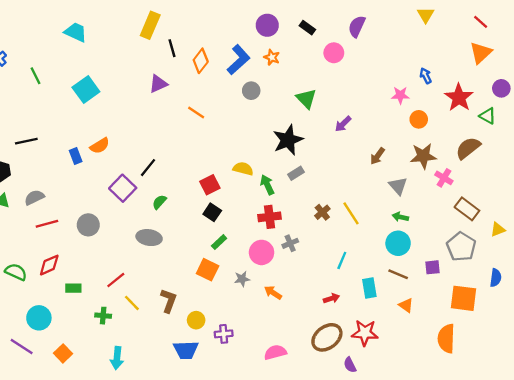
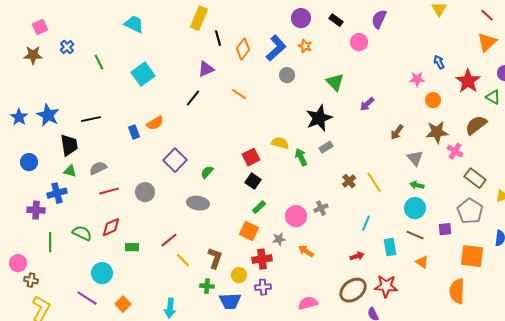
black line: (148, 168) -> (193, 98), moved
red cross: (270, 217) -> (262, 259), moved
green cross: (103, 316) -> (207, 286), moved

